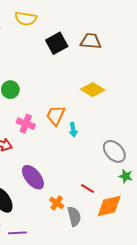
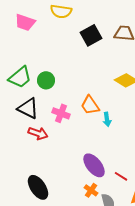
orange trapezoid: (56, 115) -> (90, 105), turned -60
purple ellipse: (33, 177) -> (94, 165), moved

